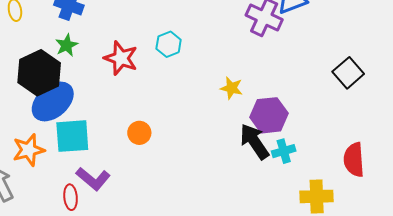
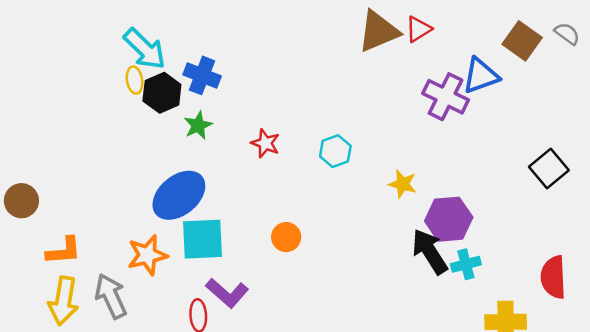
cyan hexagon: (169, 44) -> (335, 151), moved
red star: (121, 58) -> (265, 143), size x0.7
black hexagon: (39, 73) -> (162, 93), moved, size x0.7

